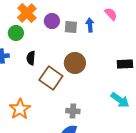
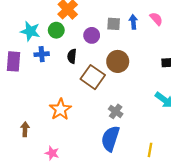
pink semicircle: (111, 14) -> (156, 19), moved
purple circle: (52, 21) -> (92, 35), moved
gray cross: (73, 111) -> (116, 111), turned 32

